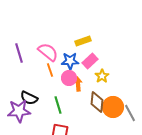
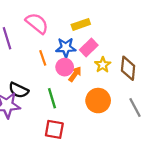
pink semicircle: (48, 52) -> (37, 23), moved
orange arrow: (78, 84) -> (75, 74), turned 40
brown diamond: (97, 102) -> (128, 68), moved
orange circle: (113, 107) -> (98, 101), moved

